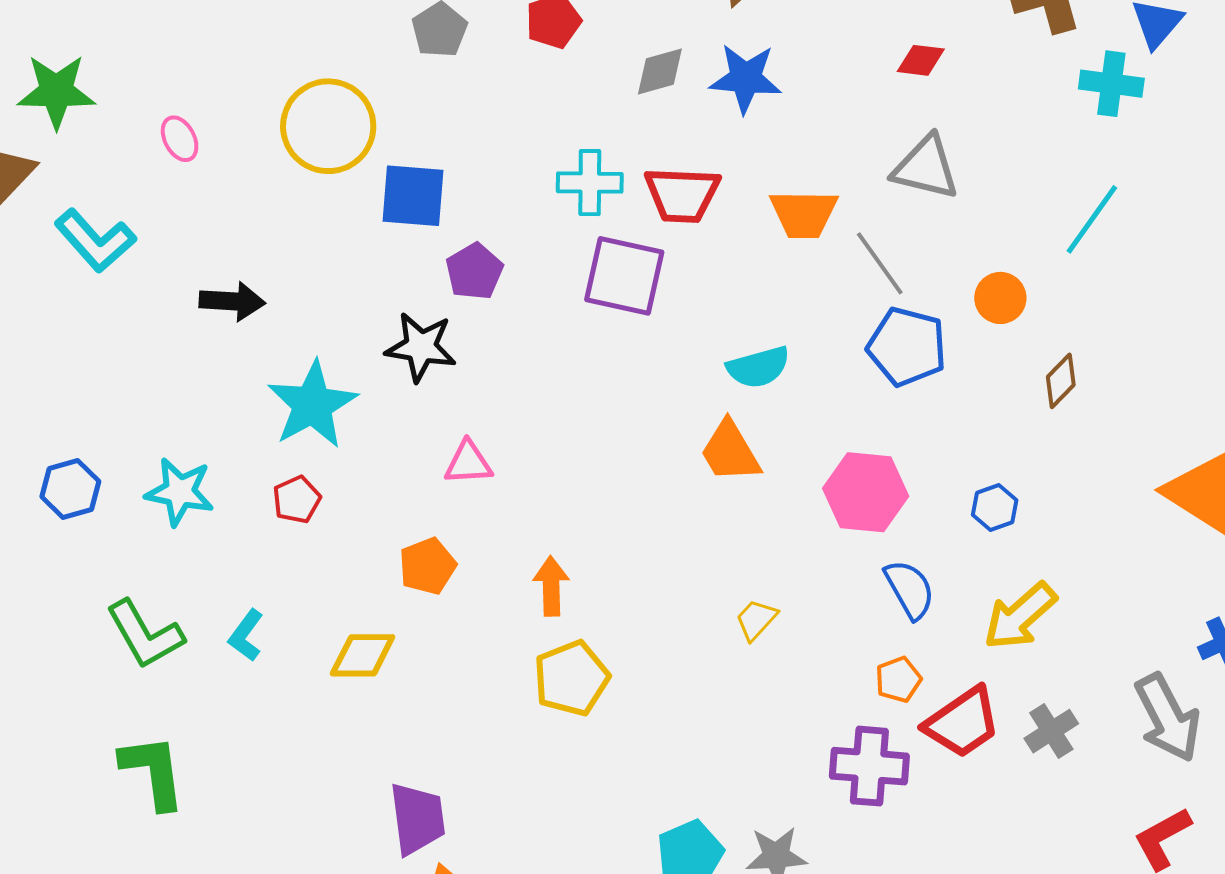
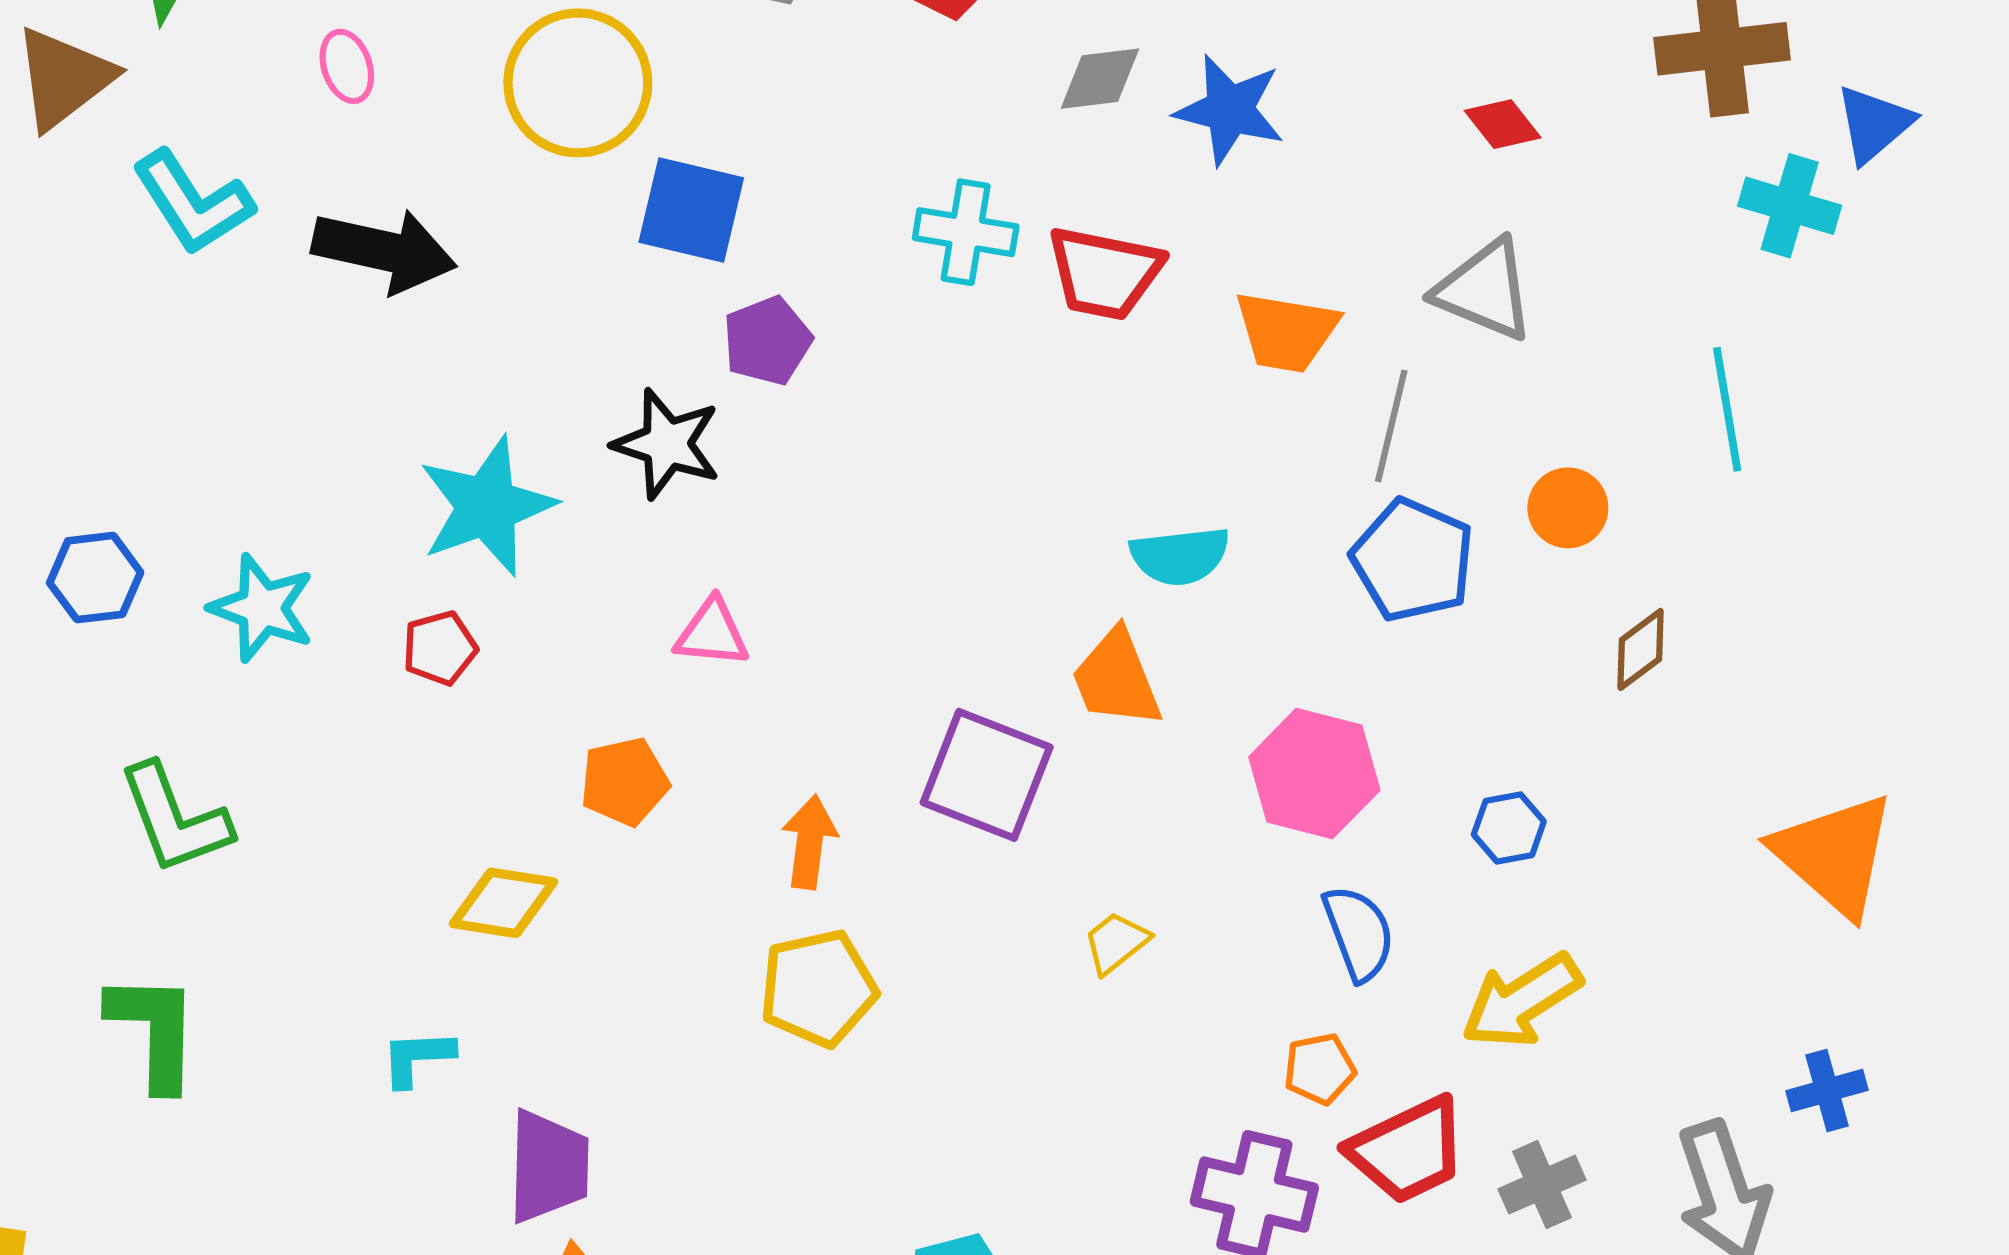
red diamond: (921, 60) -> (1503, 124), turned 36
cyan line: (1092, 219) -> (1727, 409), turned -54
gray line: (880, 263) -> (1391, 426), turned 40
purple square: (624, 276) -> (987, 775), moved
black arrow: (232, 301) -> (384, 251), moved, size x1.4
cyan L-shape: (246, 635) -> (417, 1058), moved, turned 42

